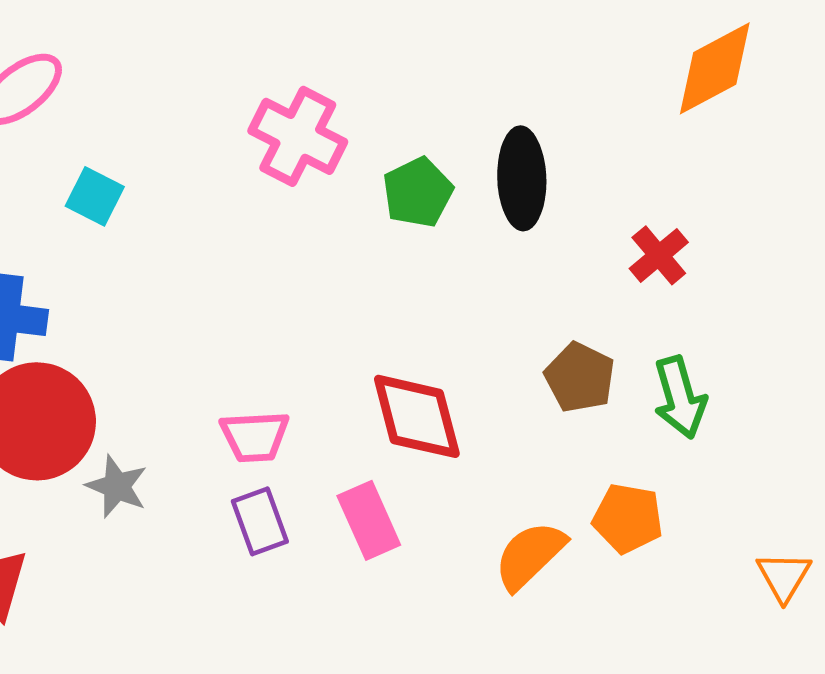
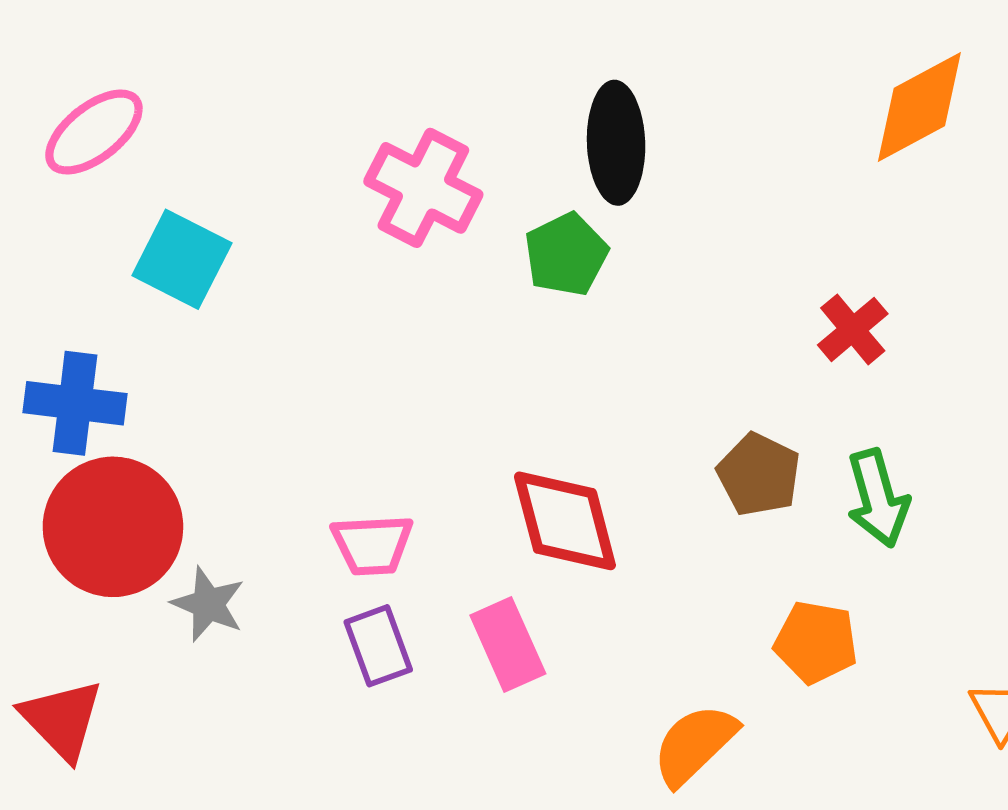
black ellipse: (522, 178) -> (616, 143), moved
cyan square: (95, 196) -> (182, 259), size x1.4
orange semicircle: (530, 555) -> (695, 744), moved

